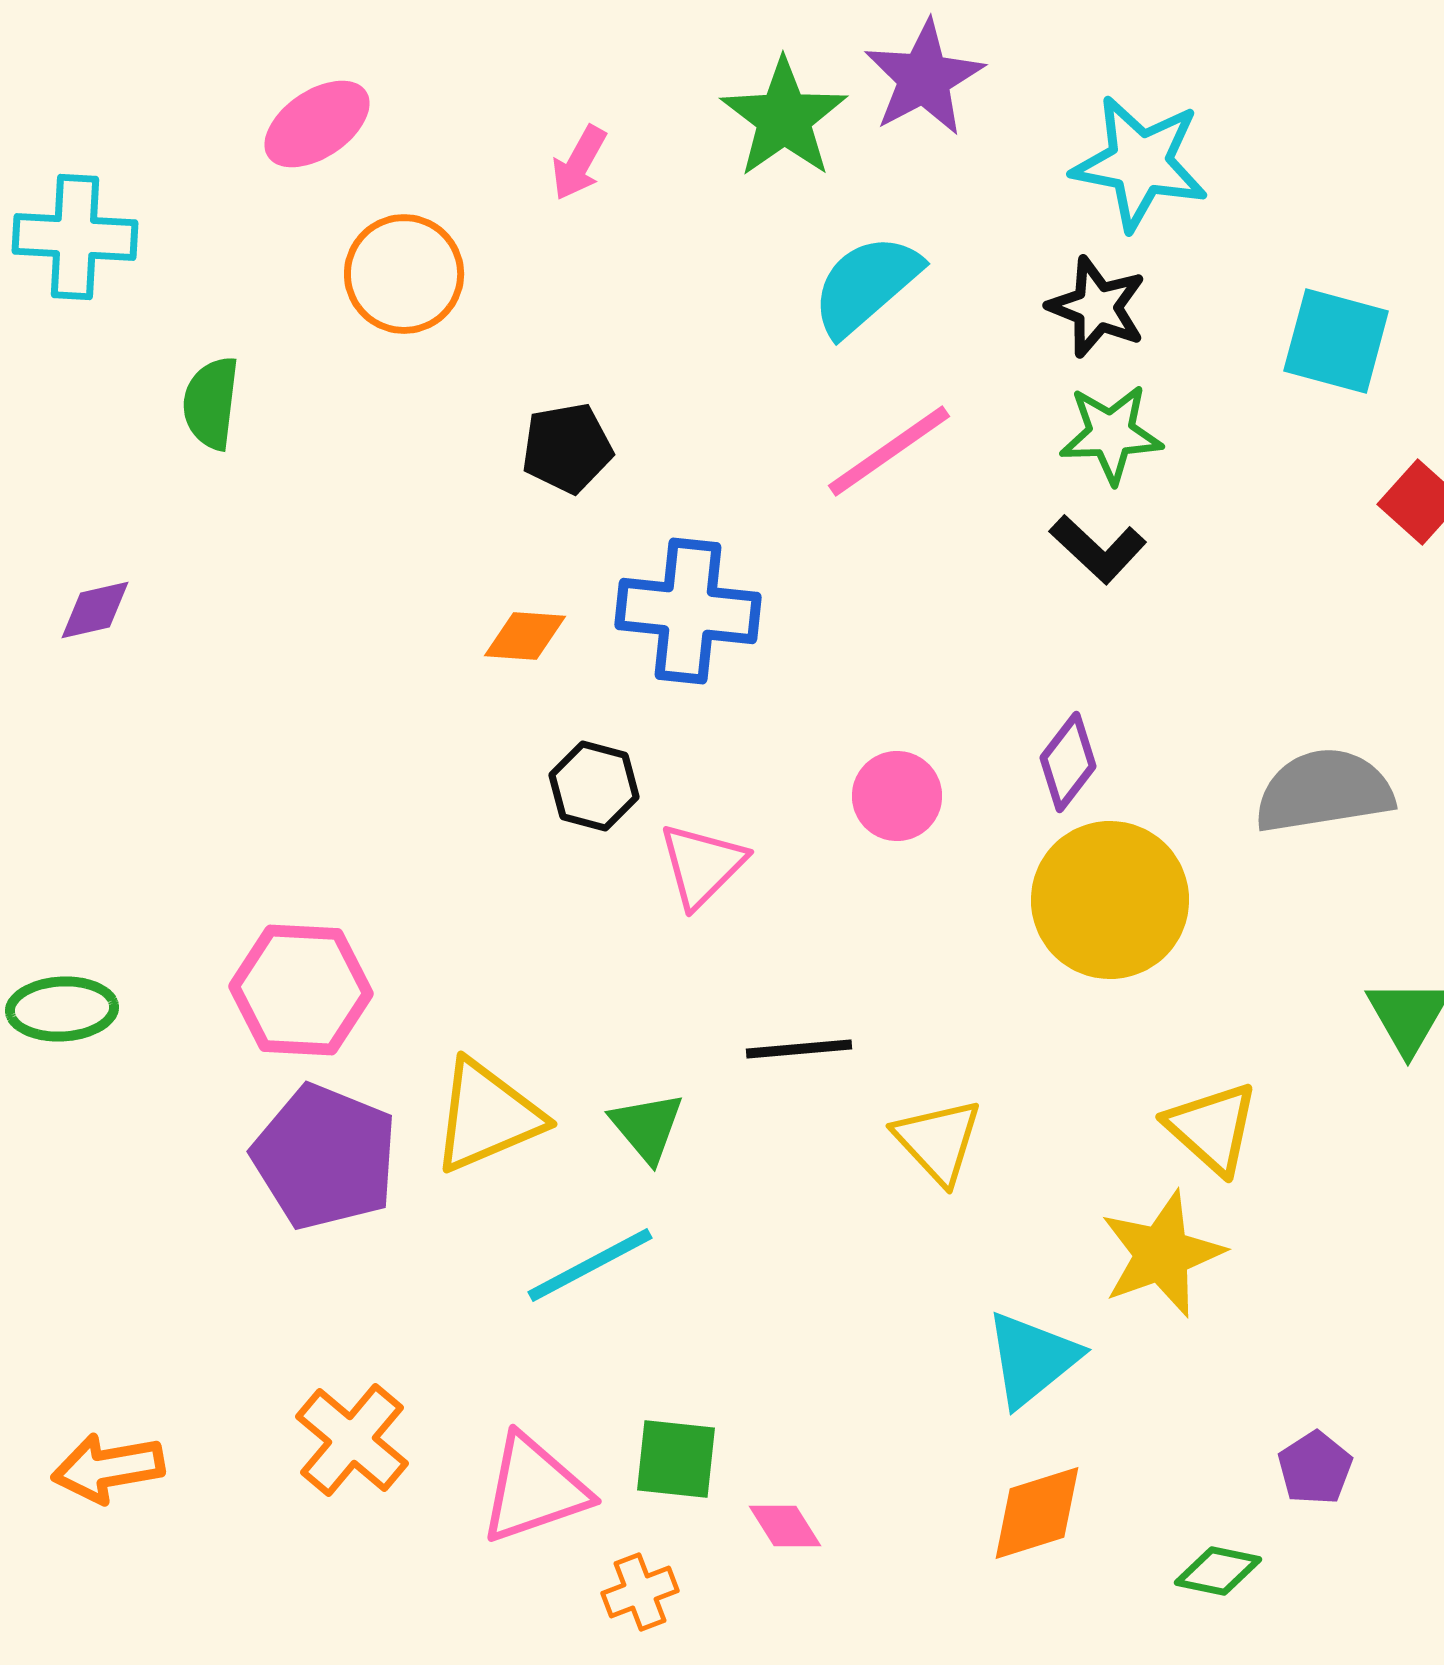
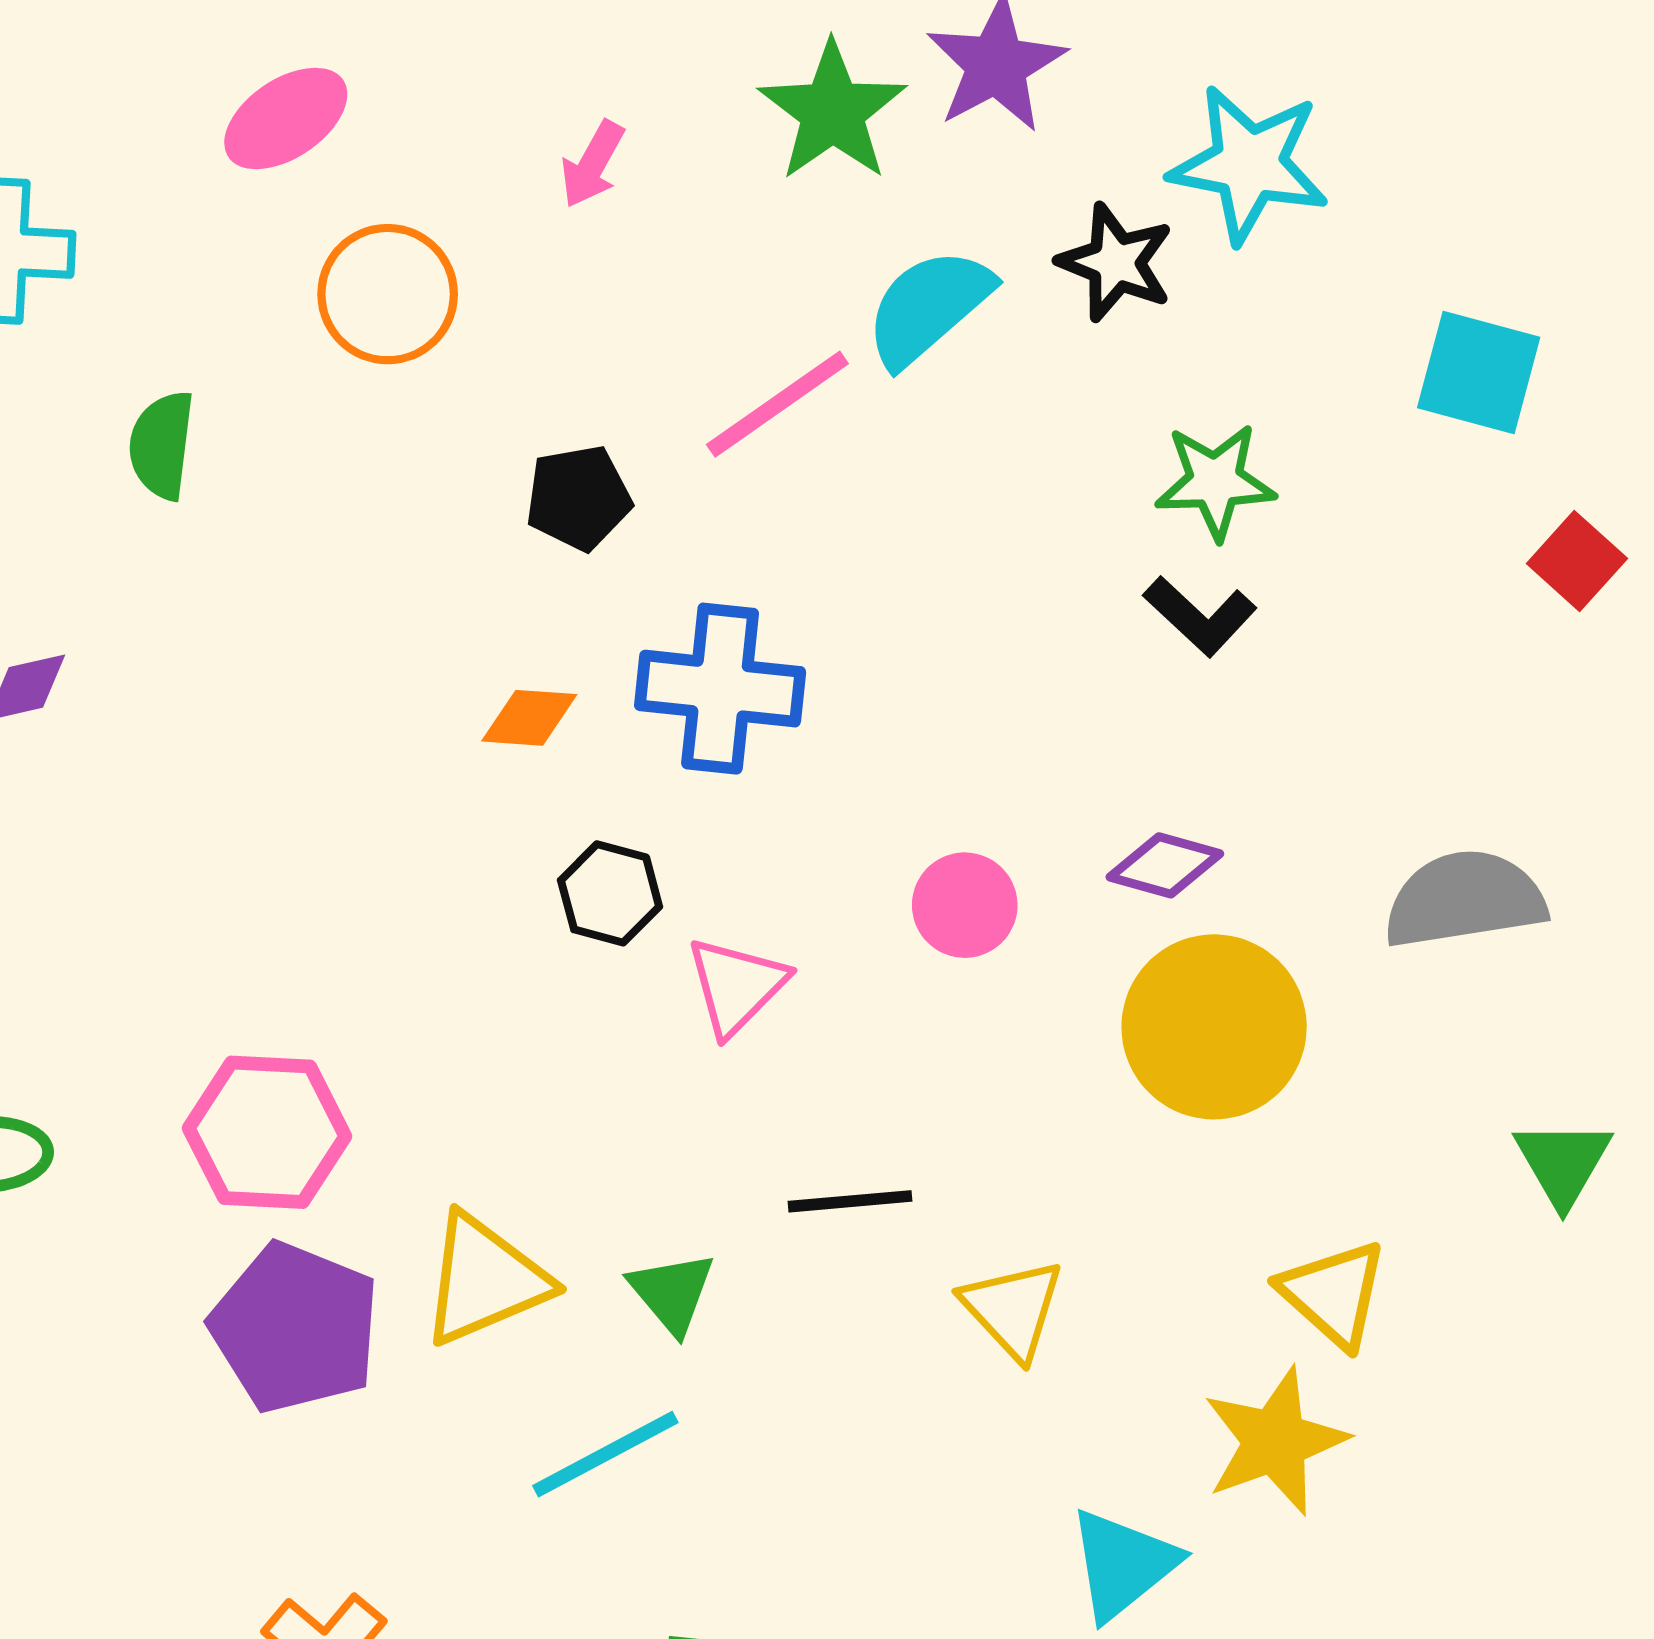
black star: (1097, 307) -> (1116, 262), moved
pink line: (889, 451) -> (777, 404), moved
purple diamond: (1068, 762) -> (1165, 865), turned 68

